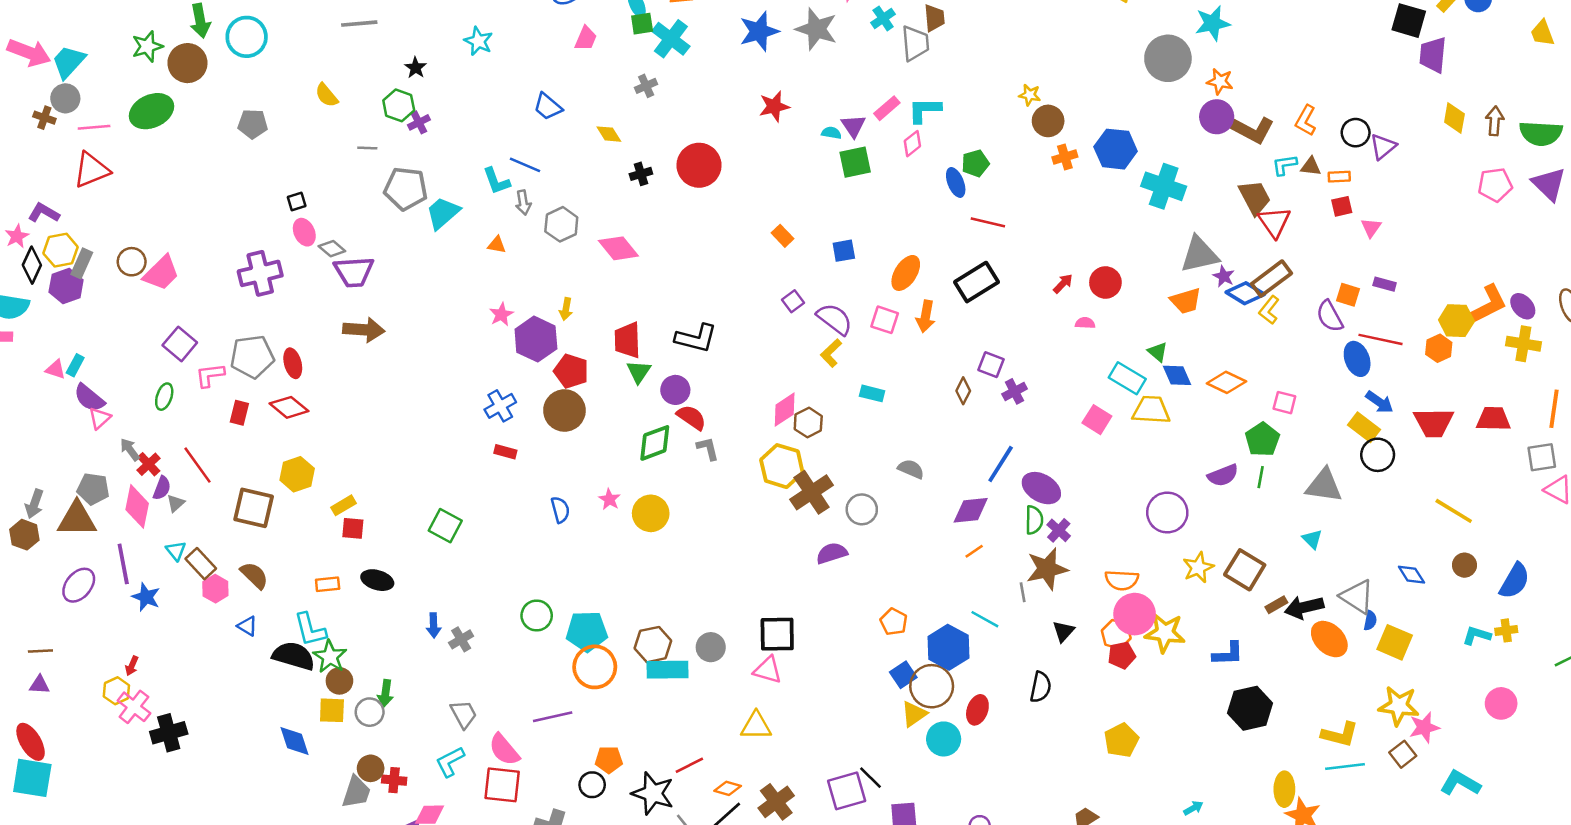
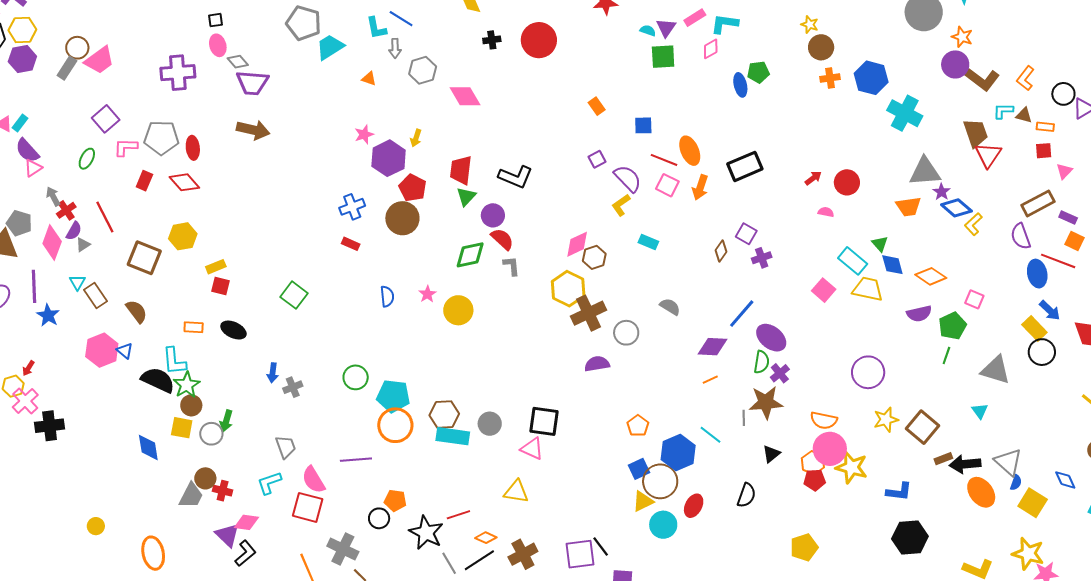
red line: (988, 222) -> (664, 160), moved
gray rectangle: (82, 263) -> (67, 68), moved
orange ellipse: (906, 273) -> (690, 151), turned -64
brown rectangle: (1272, 279) -> (1038, 203), moved
orange square: (1348, 295) -> (1074, 241), moved
purple semicircle: (1223, 475) -> (919, 314), moved
blue diamond: (1411, 575) -> (1065, 480), moved
pink hexagon: (215, 589) -> (102, 350), moved, size x1.5

